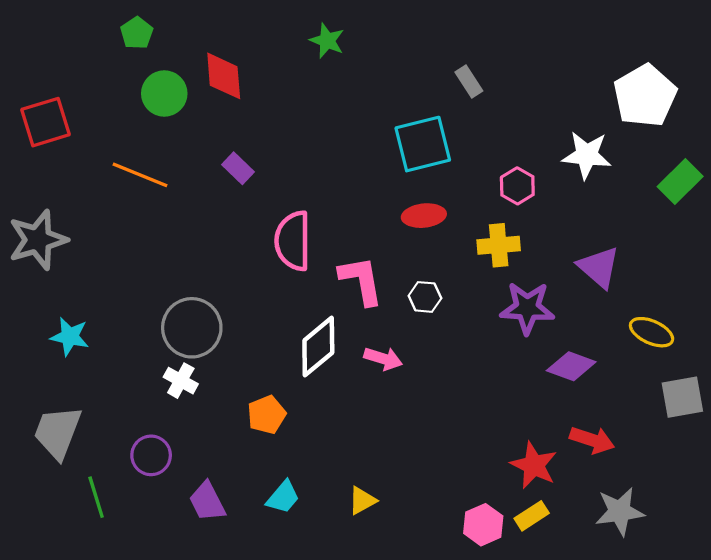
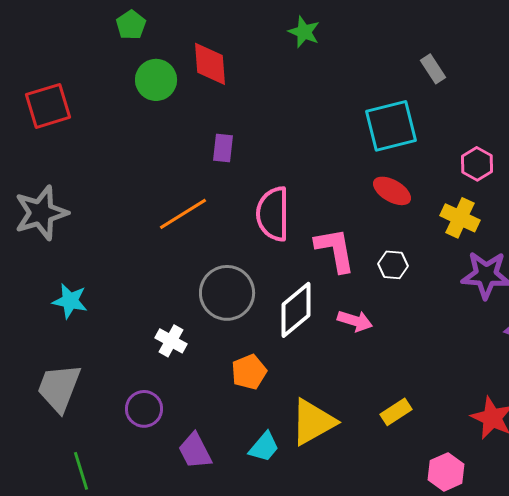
purple rectangle: (238, 168) -> (223, 148), turned 52
orange line: (140, 175) -> (183, 214), moved, turned -54
red ellipse: (424, 216) -> (392, 191), turned 36
yellow cross: (499, 245) -> (460, 218), turned 30
gray circle: (192, 328) -> (227, 293), moved
green line: (96, 497) -> (81, 471), moved
yellow triangle: (362, 500) -> (313, 422), moved, size x1.8
yellow rectangle: (532, 516) -> (396, 412), moved

